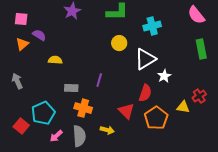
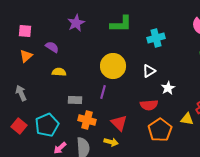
purple semicircle: (39, 35) -> (52, 47), moved
yellow circle: (119, 43) -> (113, 66), moved, size x1.6
white triangle: (145, 59) -> (149, 71), size x0.6
red semicircle: (145, 93) -> (149, 105), turned 66
red triangle: (126, 111) -> (119, 123), moved
red square: (21, 126) -> (19, 126), moved

